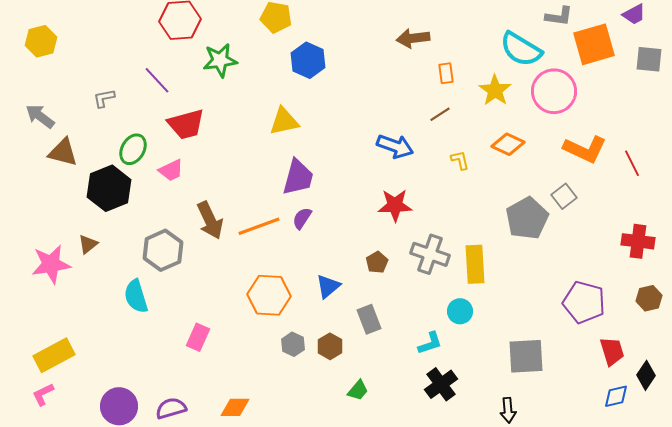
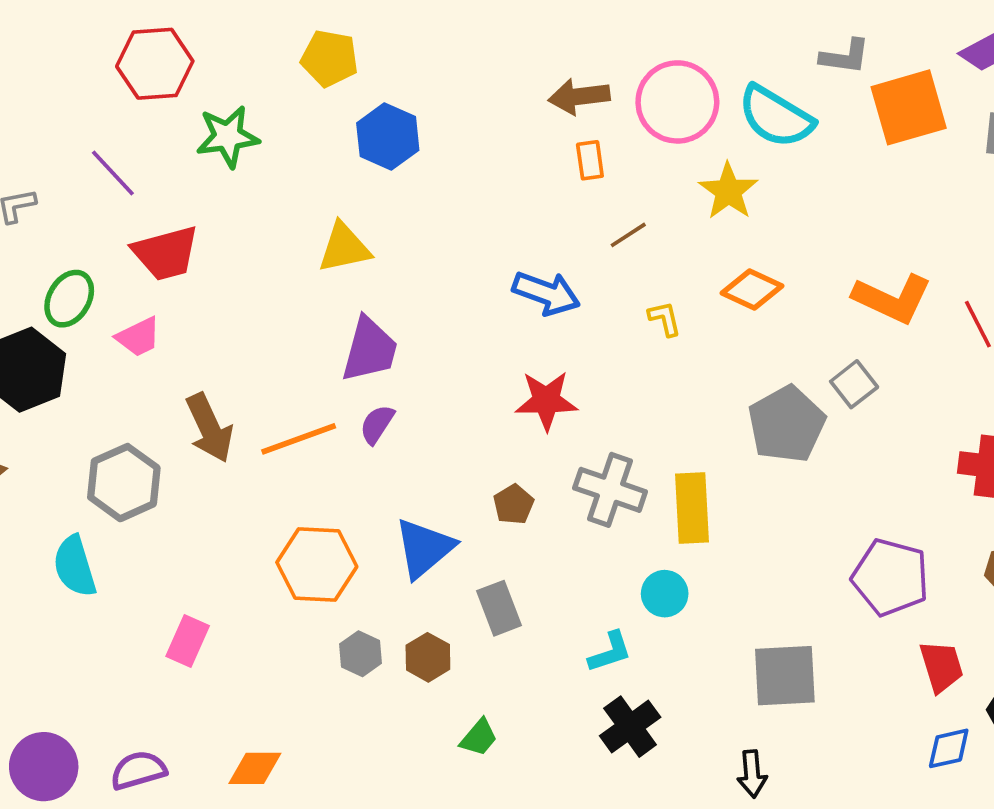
orange rectangle: (446, 73) -> (590, 160), moved
pink circle: (554, 91) -> (677, 102), moved
blue triangle: (328, 286) -> (424, 548), size x1.4

